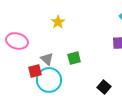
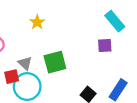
green square: (74, 58) -> (55, 62), size x1.5

